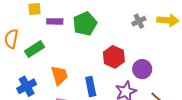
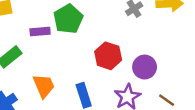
purple rectangle: (55, 21) -> (40, 32), moved

